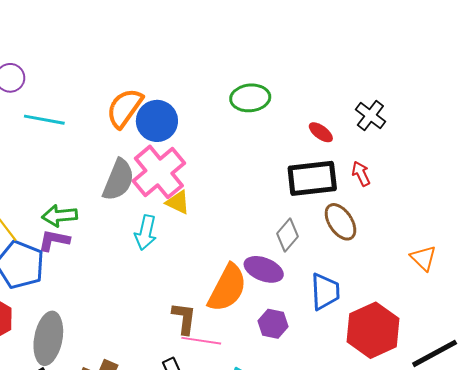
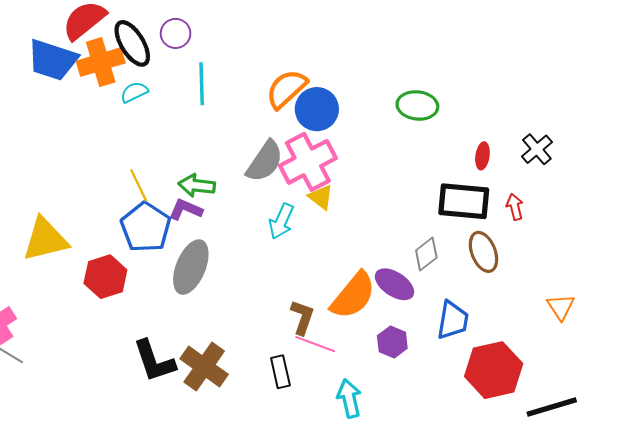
cyan line: (44, 120) -> (202, 84), turned 66
red ellipse: (321, 132) -> (482, 156), turned 50
gray ellipse: (48, 338) -> (191, 267), moved

